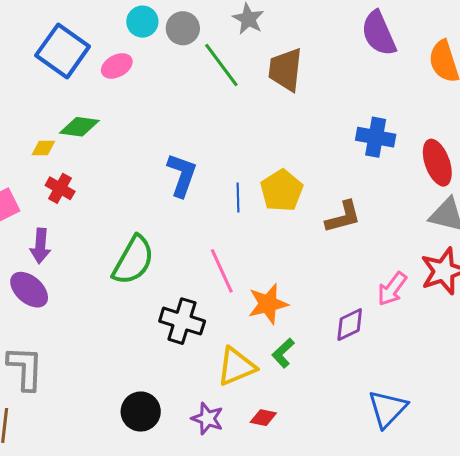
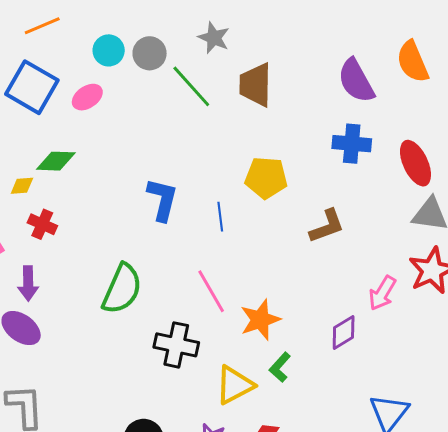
purple semicircle: (379, 33) -> (356, 81), moved
yellow pentagon: (282, 191) -> (266, 178), moved, turned -30

